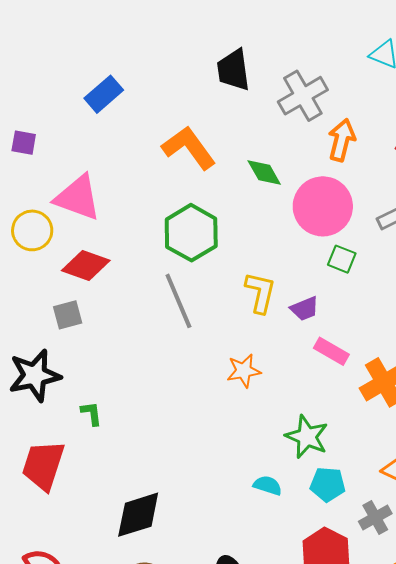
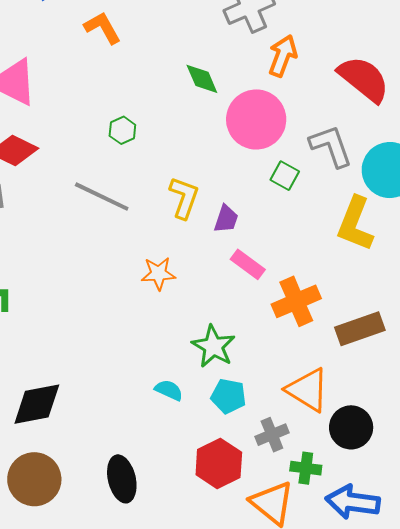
orange L-shape: (189, 148) -> (103, 28), moved, size x0.7
green hexagon: (191, 233) -> (122, 130), size x0.5
green square: (342, 259) -> (285, 176), moved
gray line: (178, 301) -> (102, 197), turned -48
purple trapezoid: (305, 309) -> (226, 219), turned -56

